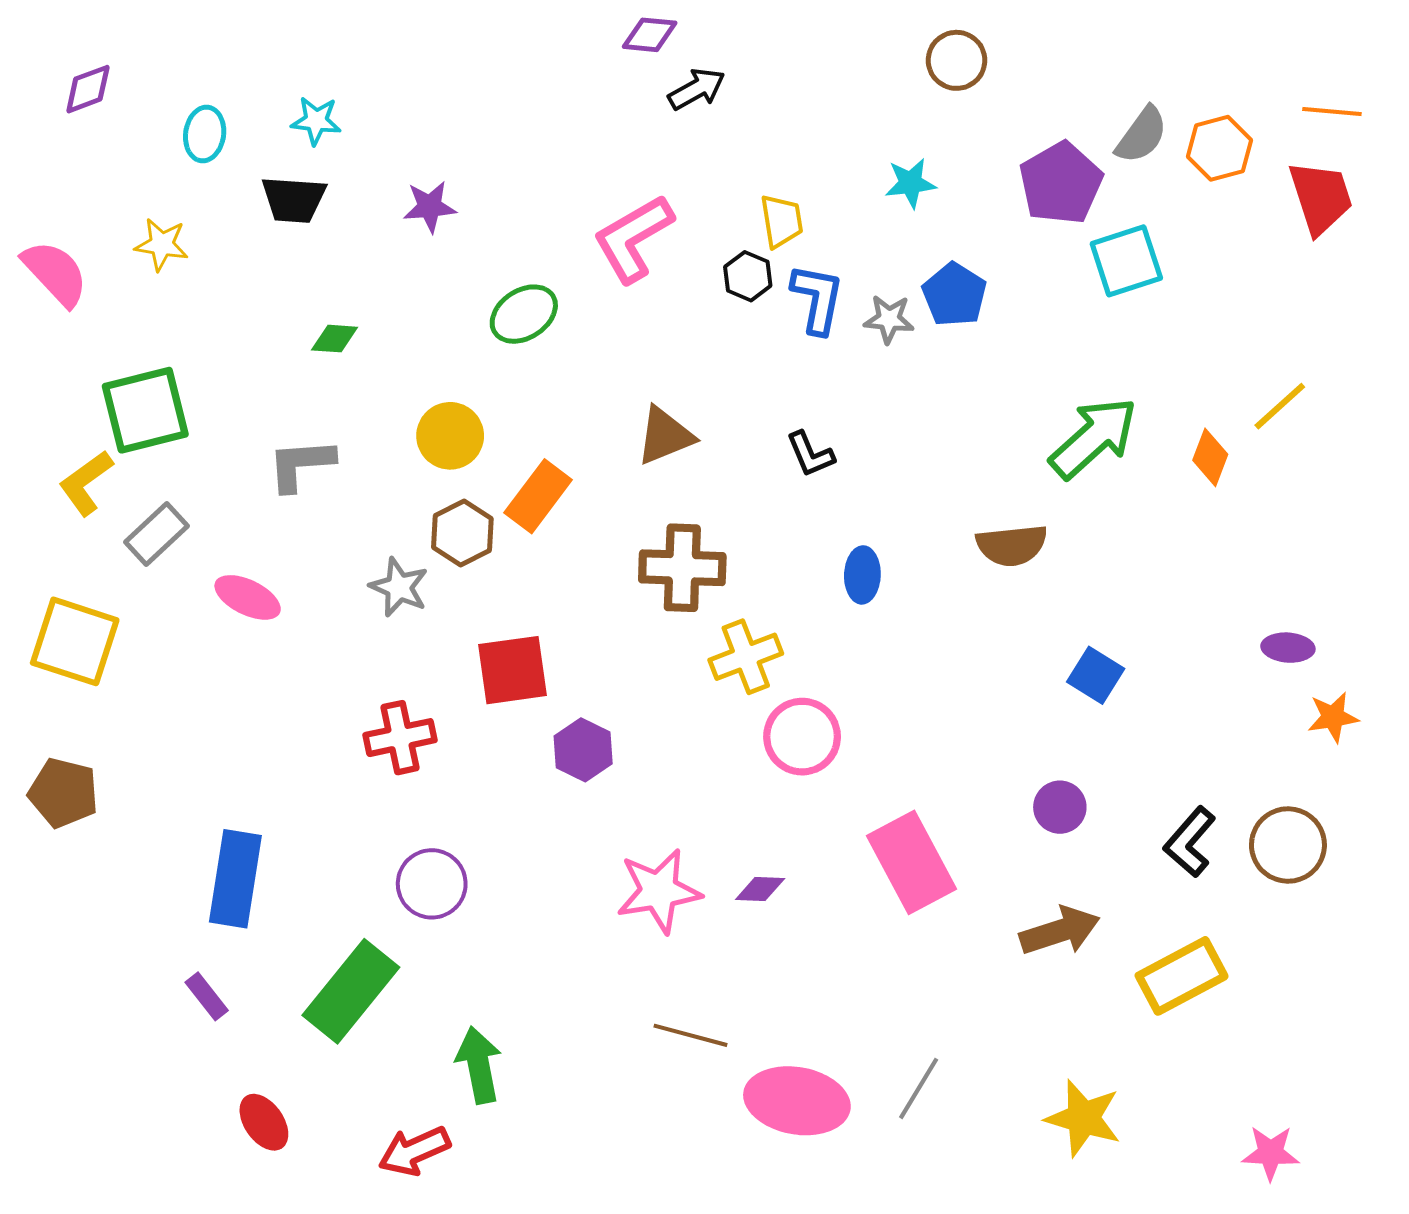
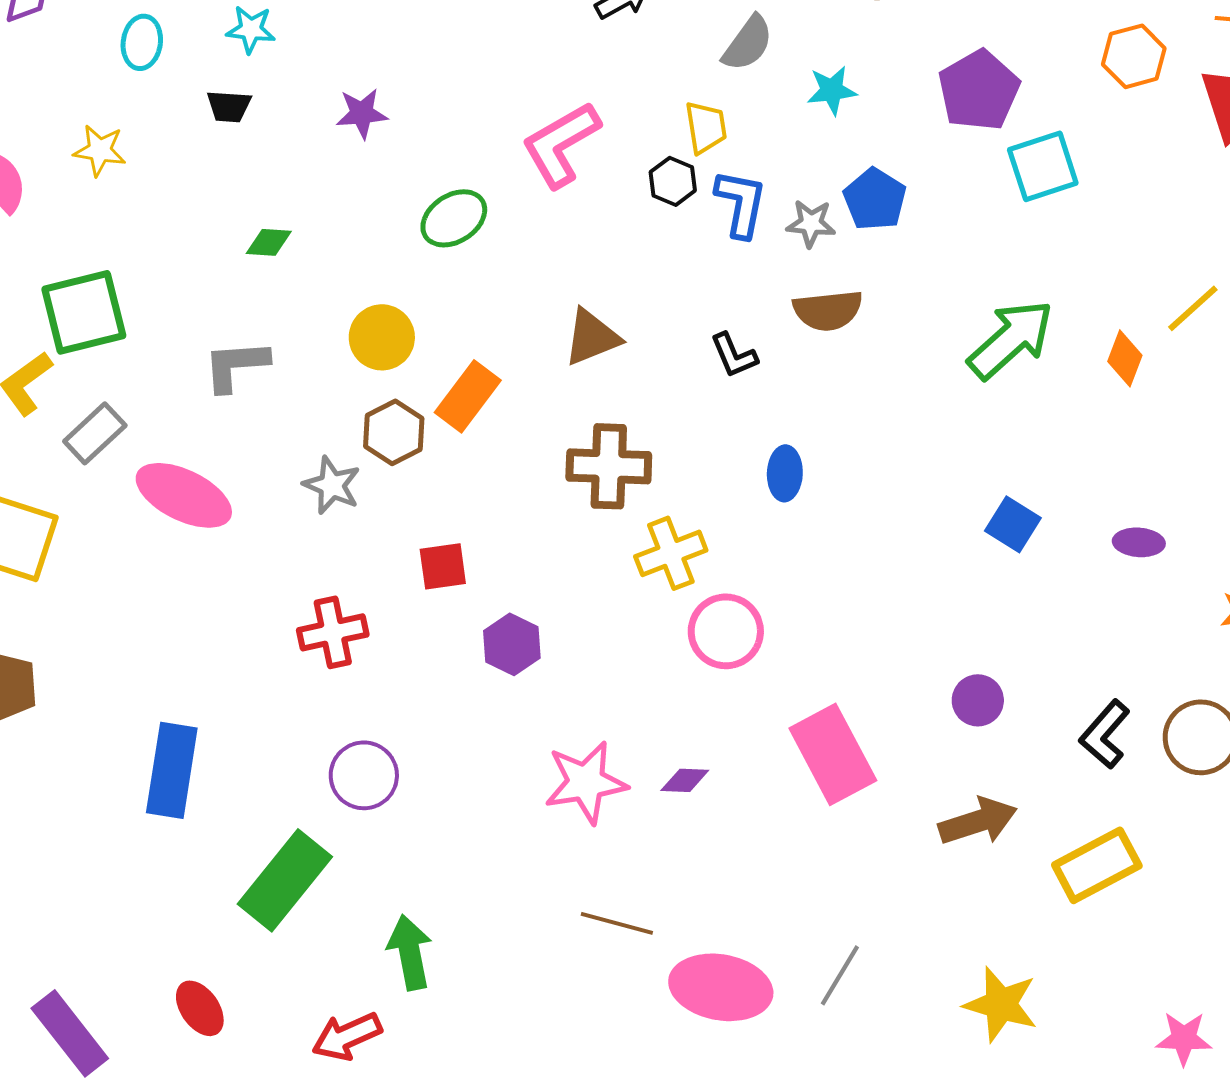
gray semicircle: (1142, 135) -> (748, 43), moved
black trapezoid: (294, 199) -> (229, 106), size x0.7
brown semicircle: (1012, 545) -> (828, 310), moved
pink ellipse: (248, 597) -> (184, 495), size x1.5
purple ellipse: (1288, 648) -> (1139, 542), moved
red square: (513, 670) -> (443, 566), size x0.7
blue square: (1096, 675) -> (1013, 524), moved
purple rectangle: (207, 996) -> (70, 1033), moved, size x1.8

